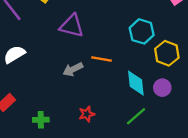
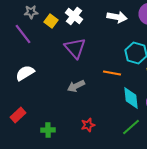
purple triangle: (72, 26) -> (75, 48), turned 35
orange line: (102, 59) -> (112, 73), moved

